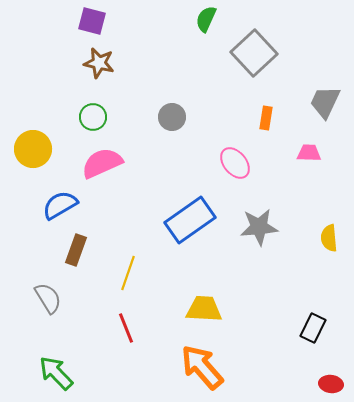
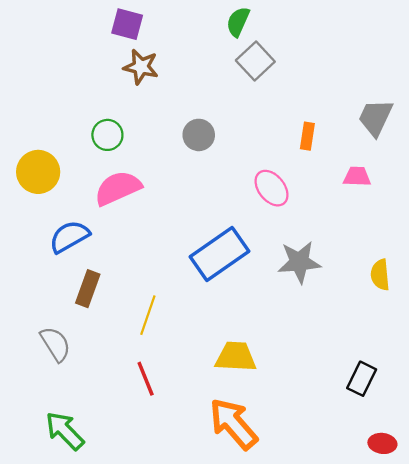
purple square: (92, 21) -> (127, 24), moved
gray square: (254, 53) -> (255, 61), moved, size x0.7
brown star: (99, 63) -> (141, 67), moved

